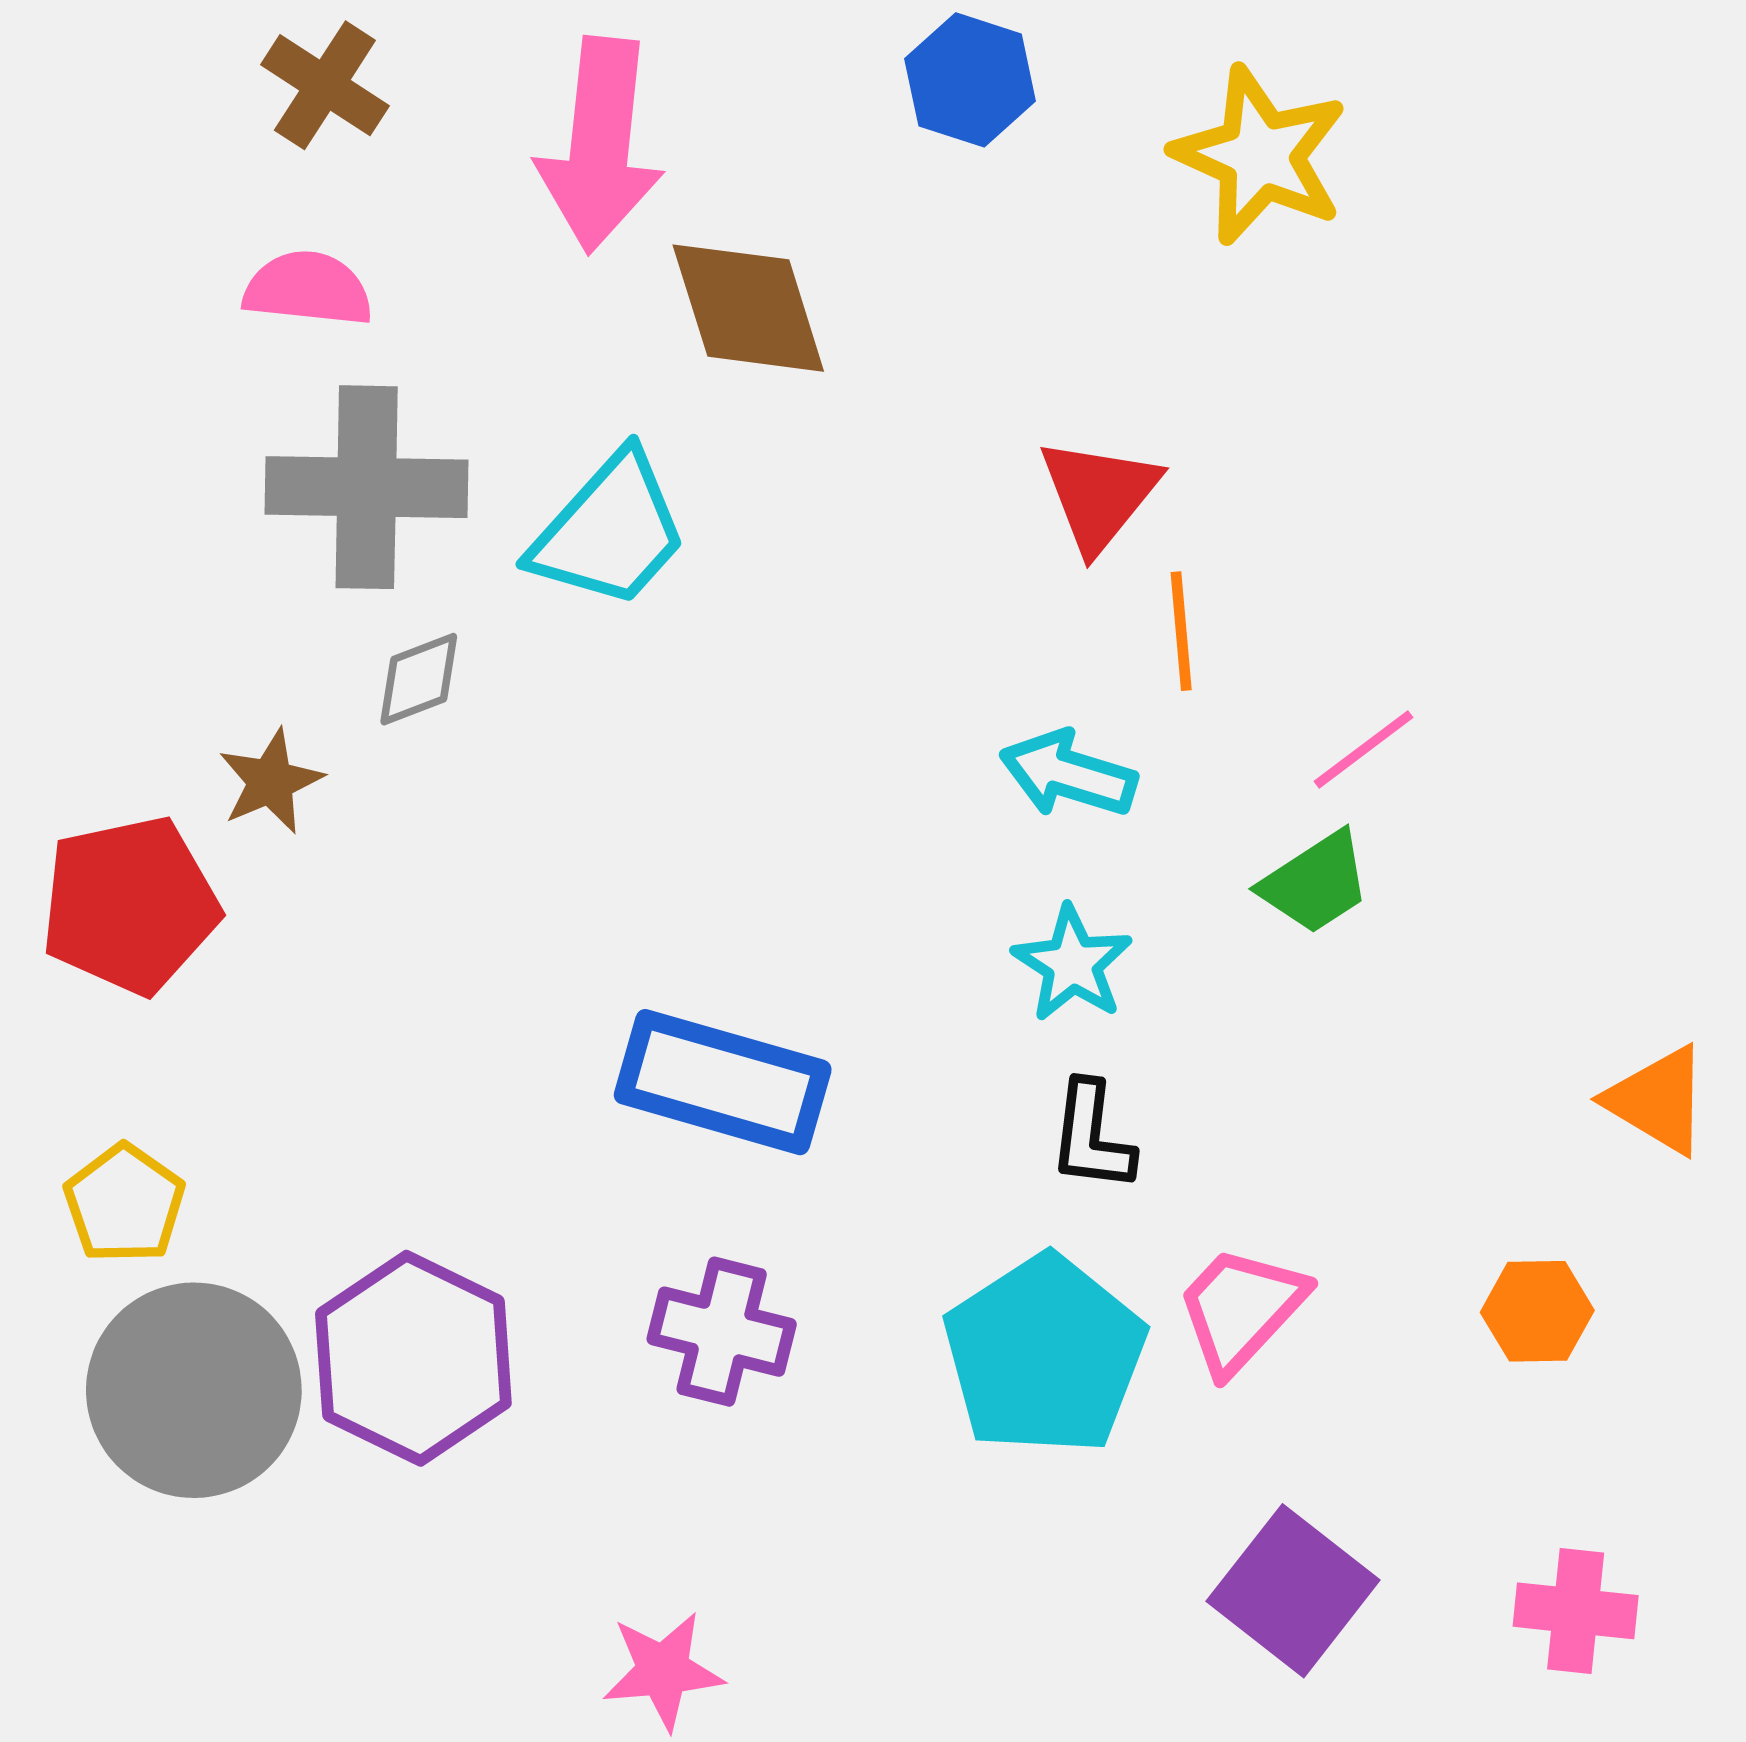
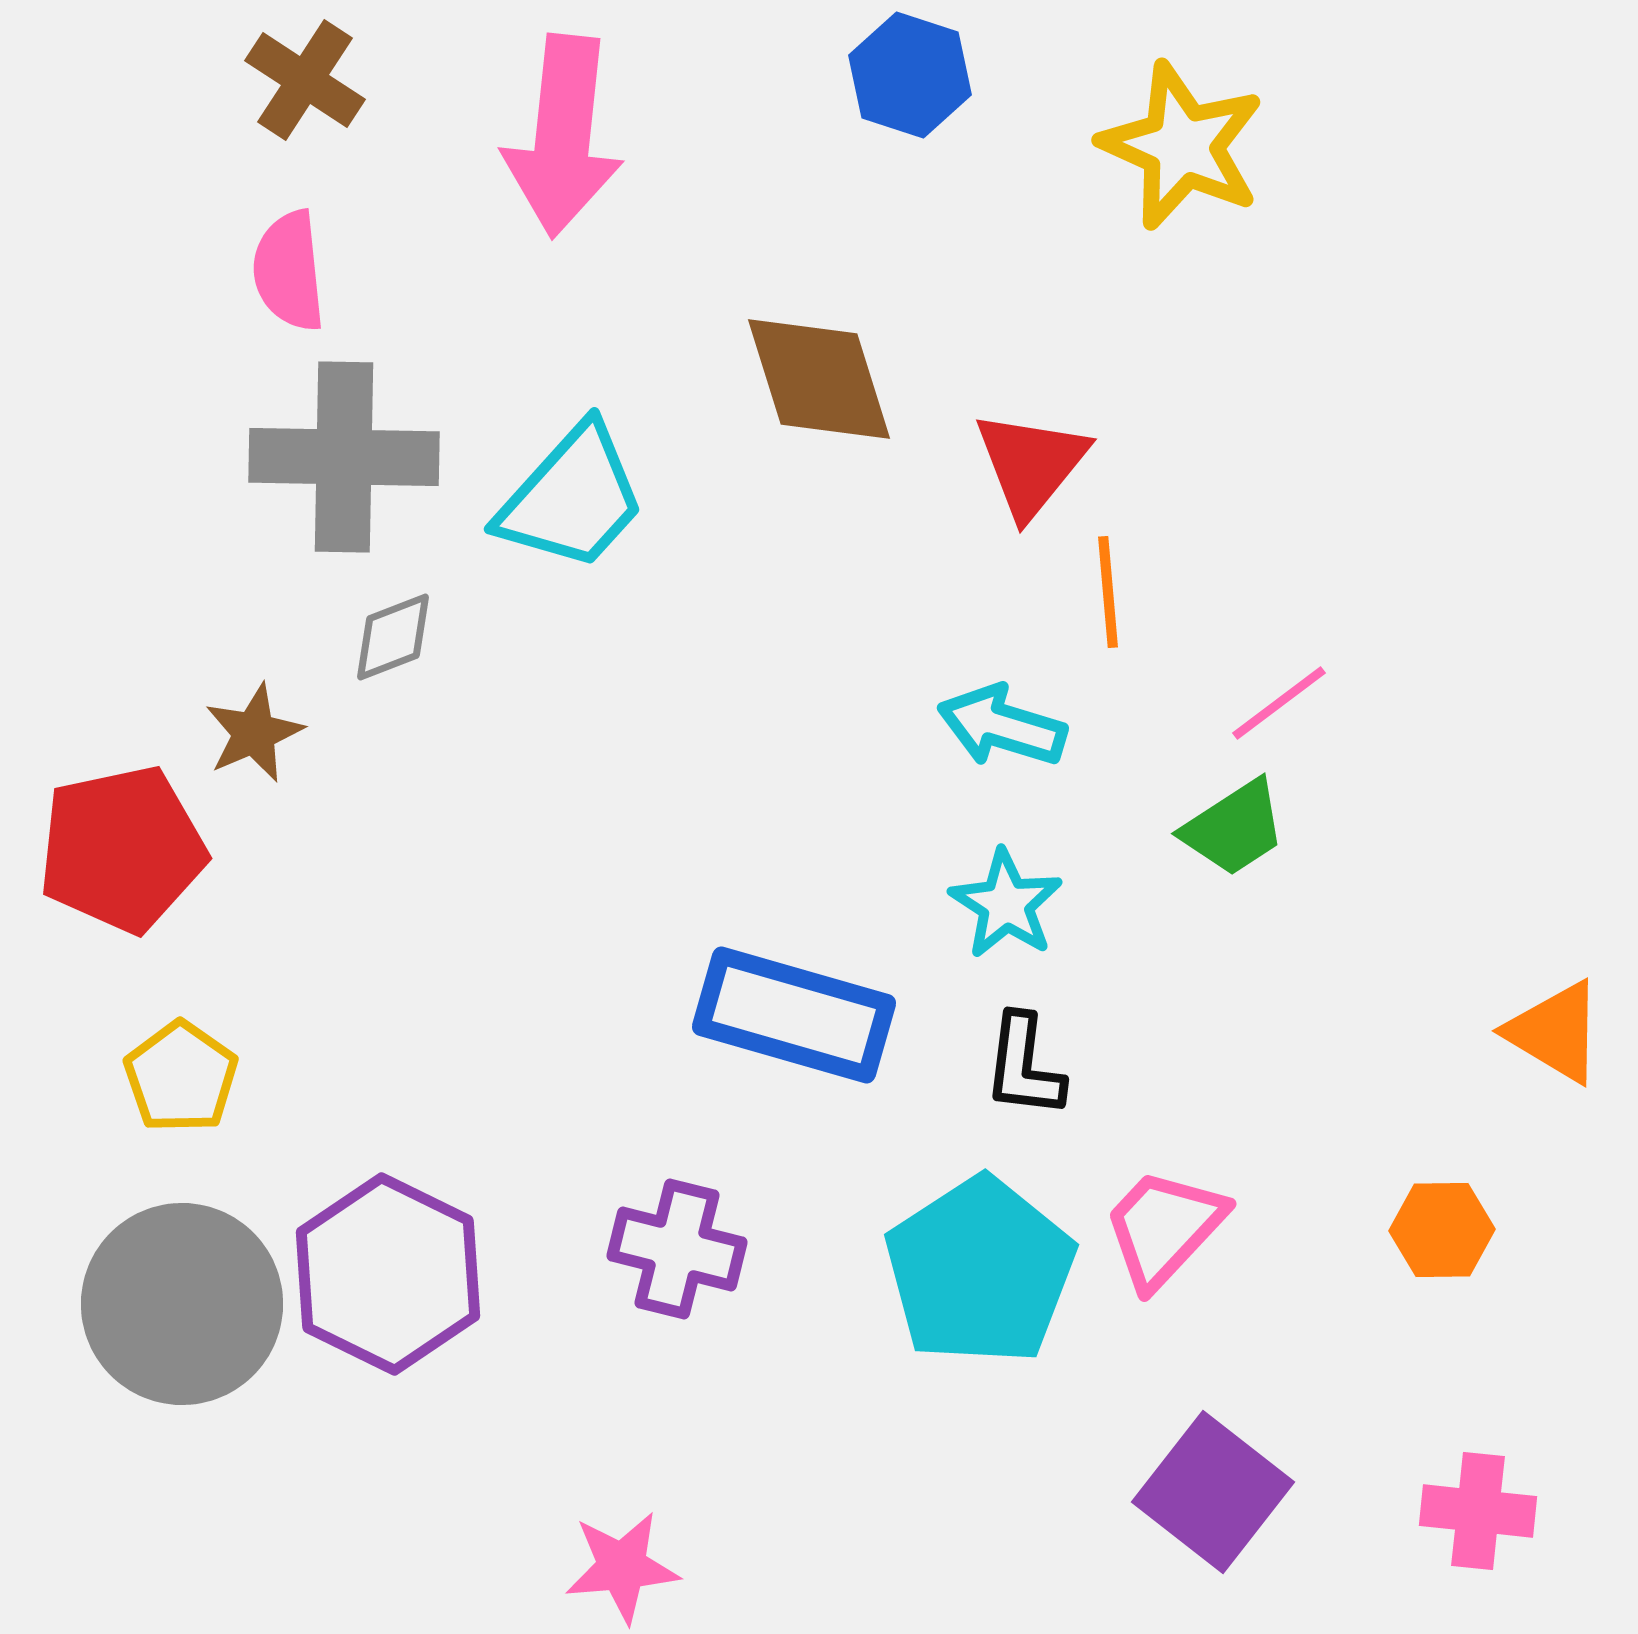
pink semicircle: (308, 289) -> (289, 271), turned -102
brown diamond: (748, 308) -> (819, 379), moved
blue rectangle: (723, 1082) -> (794, 1015), moved
yellow pentagon: (125, 1204) -> (181, 1077), moved

